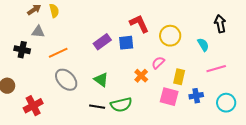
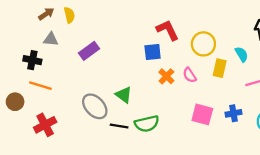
purple rectangle: (102, 42) -> (89, 51), moved
orange line: (58, 53) -> (40, 86), moved, turned 42
pink semicircle: (158, 63) -> (190, 75), turned -80
orange cross: (141, 76) -> (166, 76), moved
yellow rectangle: (179, 77) -> (220, 68), moved
gray ellipse: (66, 80) -> (95, 106), moved

